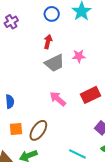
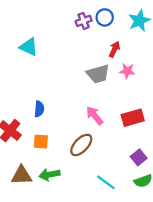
purple cross: (11, 22) -> (84, 21), moved
red arrow: (48, 42) -> (114, 49), moved
brown ellipse: (38, 130) -> (81, 145), moved

